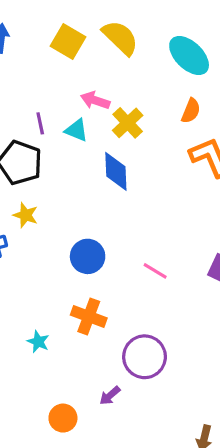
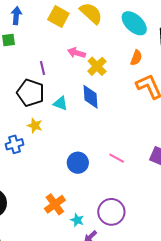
cyan triangle: (76, 130) -> (61, 103), moved
blue circle: (88, 256) -> (78, 163), moved
orange cross: (89, 316) -> (55, 204), moved, turned 35
cyan star: (38, 342) -> (77, 220), moved

